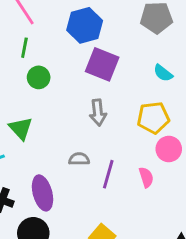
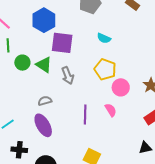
yellow pentagon: (153, 118) -> (105, 69), turned -30
green triangle: (21, 128) -> (44, 65), moved
gray semicircle: (79, 159) -> (45, 101), moved
purple ellipse: (43, 193) -> (43, 125), moved

